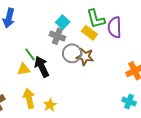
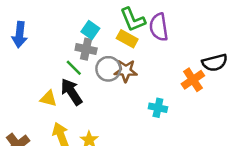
green line: (30, 54) -> (74, 68), moved
yellow triangle: (24, 69) -> (48, 99), turned 32
cyan cross: (129, 102) -> (158, 108), moved

